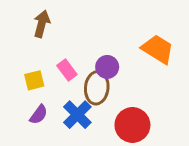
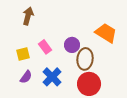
brown ellipse: (97, 88) -> (85, 59), moved

